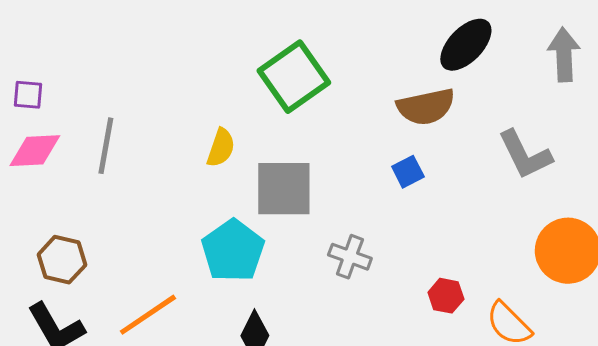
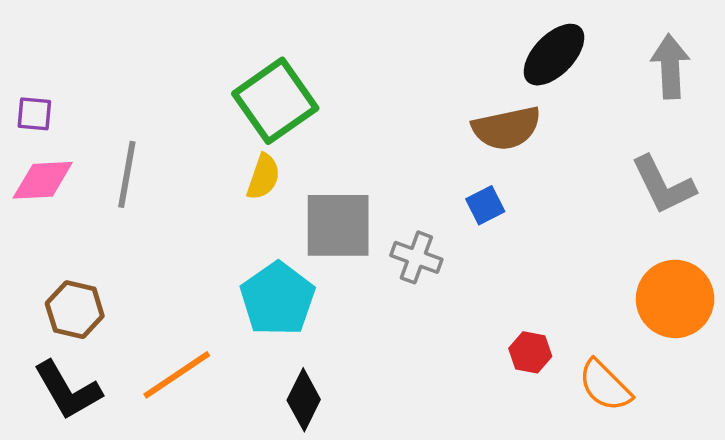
green square: (294, 77) -> (275, 101), moved
gray L-shape: (525, 155) -> (663, 185), moved
gray cross: (350, 257) -> (416, 257), moved

